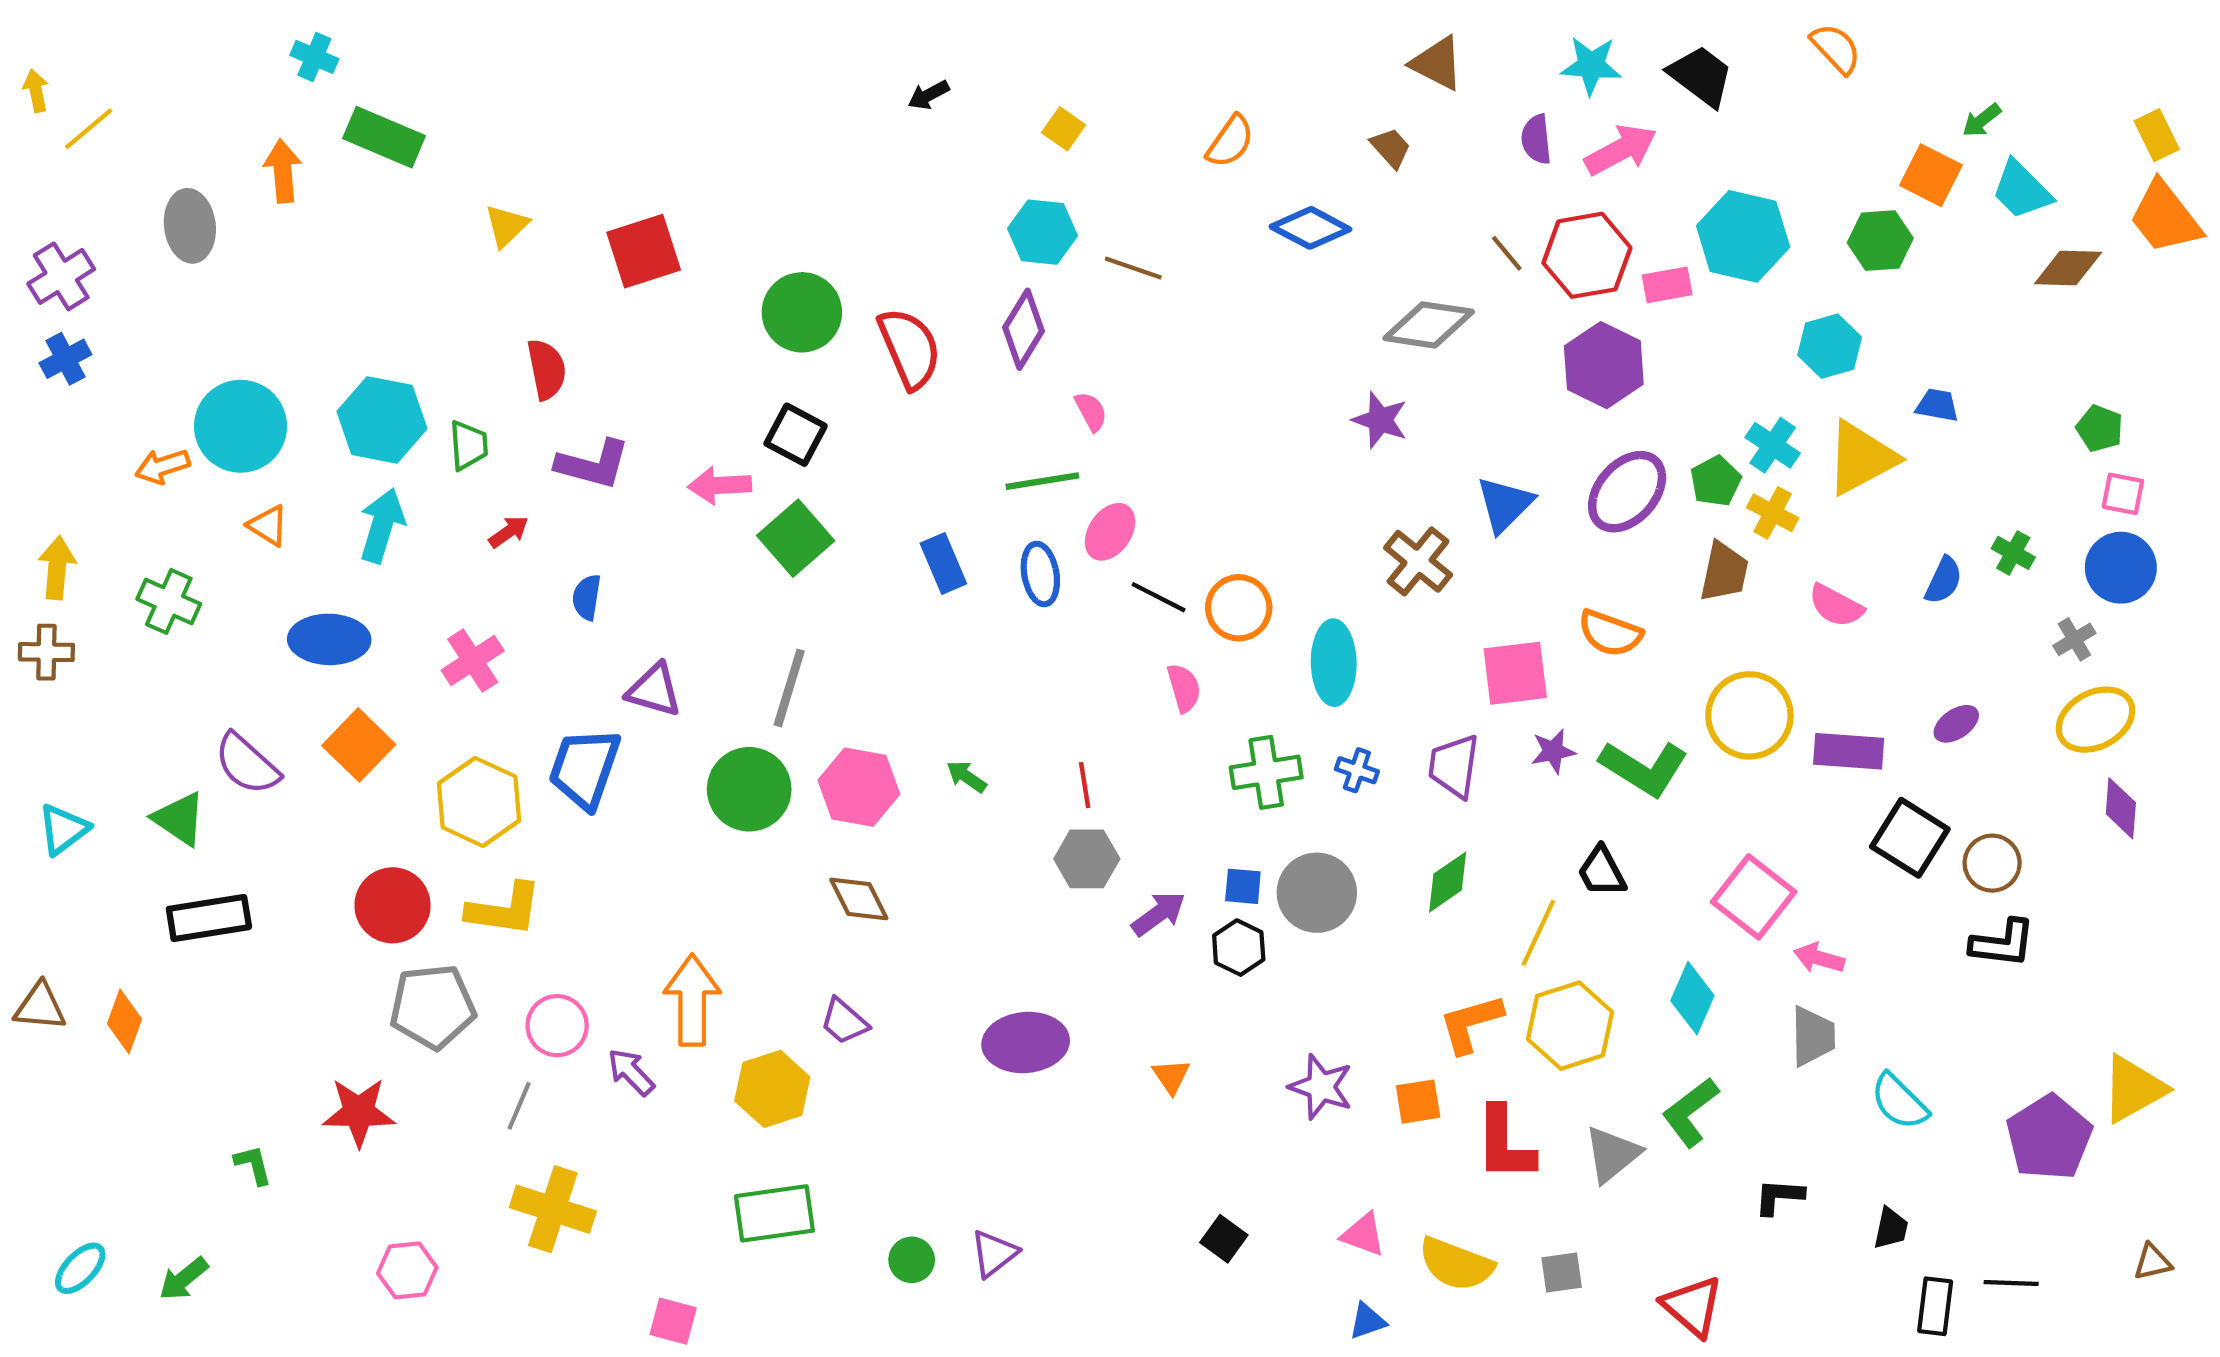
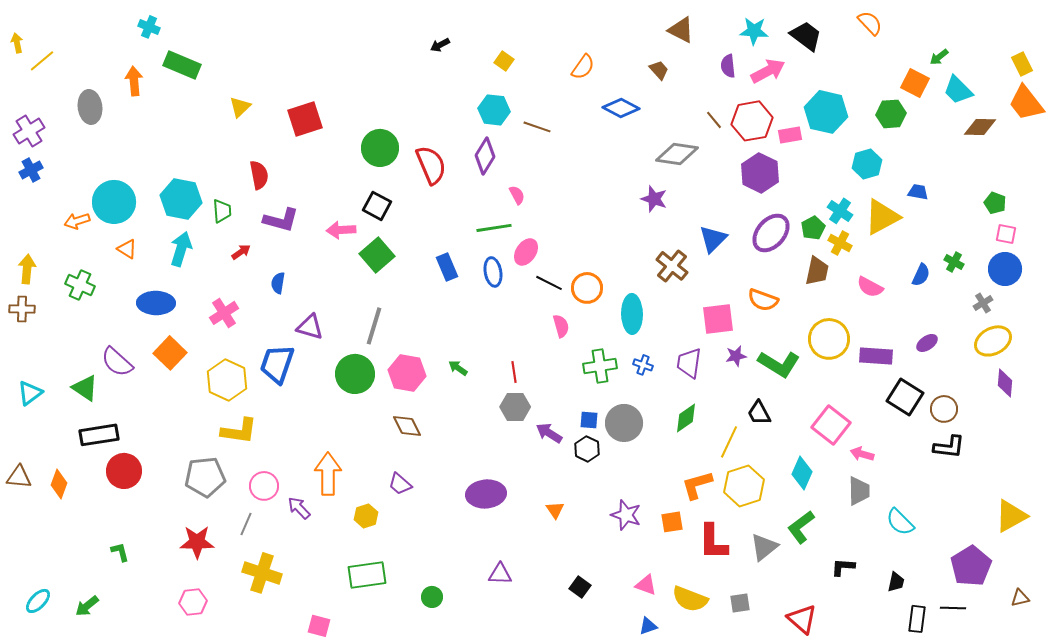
red circle: (392, 905) -> (124, 471), moved
purple arrow: (1159, 914) -> (549, 433), turned -112
yellow hexagon: (772, 1089) -> (366, 516), size x0.7
red star: (359, 1112) -> (197, 542), moved
purple pentagon: (2049, 1137) -> (971, 566), moved
purple triangle: (994, 1254) -> (500, 574), moved, turned 40

